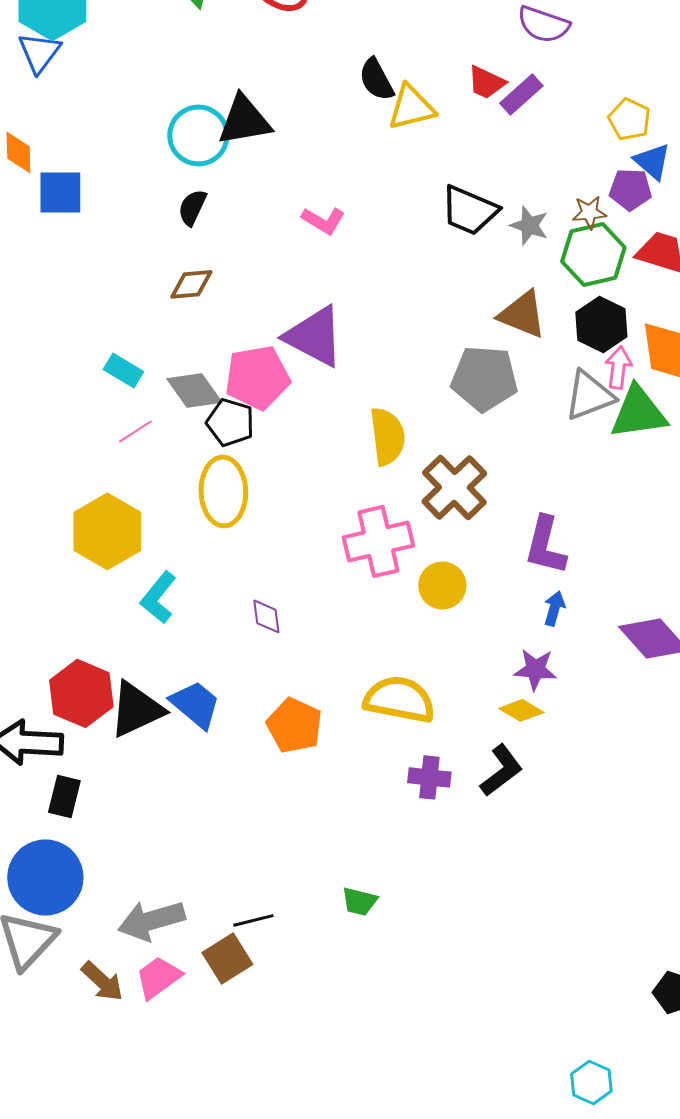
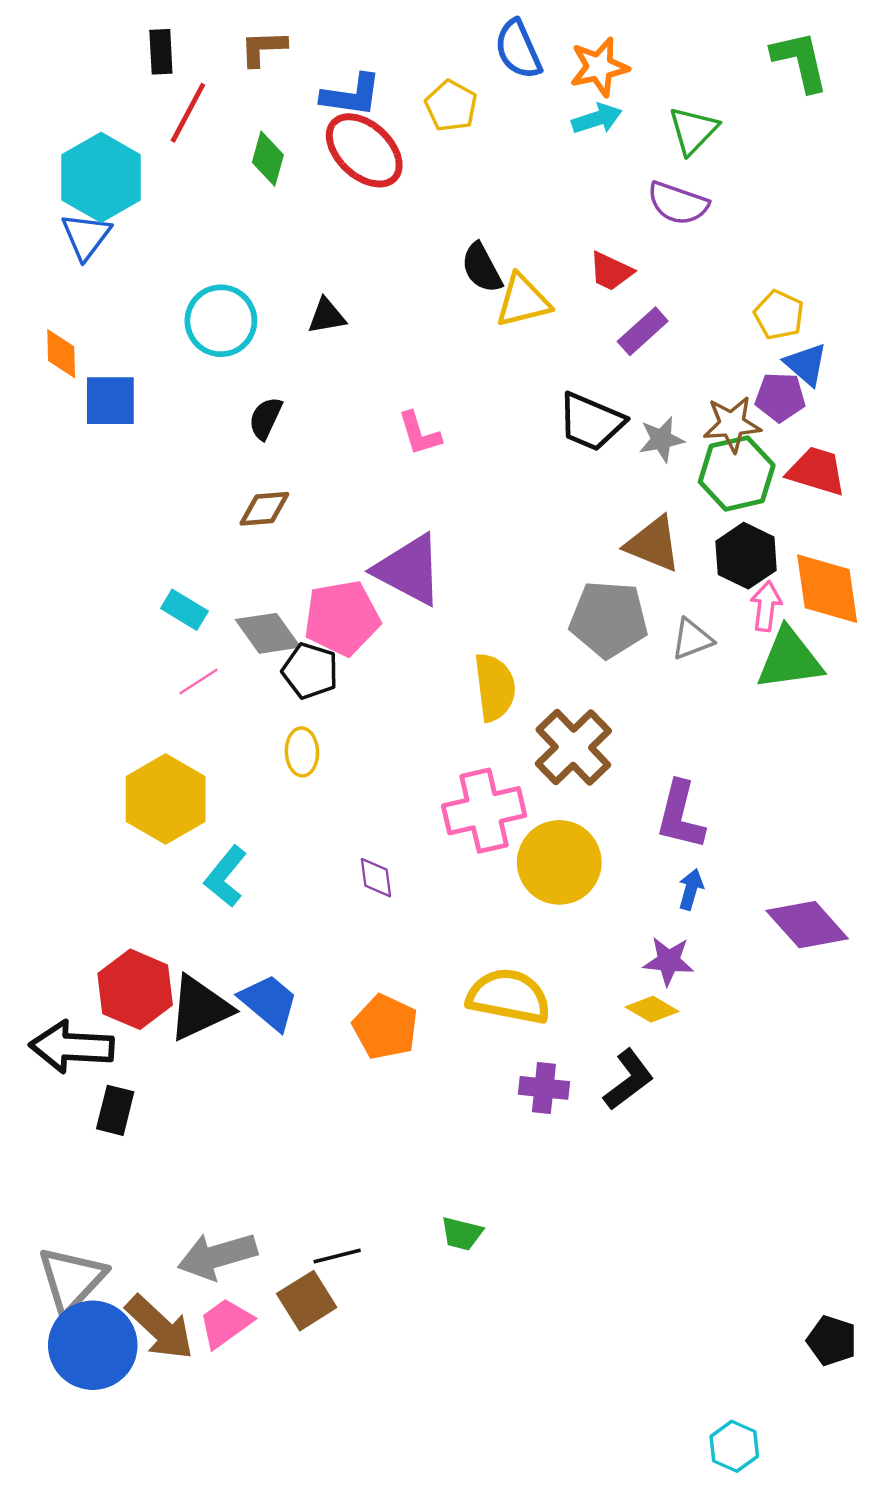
purple rectangle: (521, 94) -> (643, 331), moved
black triangle: (244, 120) -> (327, 316), size x0.6
cyan circle: (198, 135) -> (221, 321), moved
brown star: (589, 212) -> (732, 424), size x1.4
pink L-shape: (323, 220) -> (419, 434), turned 42
gray star: (529, 225) -> (661, 439), turned -30
gray triangle: (589, 395) -> (692, 639), moved, size x0.7
yellow ellipse: (223, 491) -> (302, 752), size x0.6
yellow circle: (442, 585) -> (559, 862), size x1.5
purple diamond: (266, 616) -> (376, 878), moved
blue circle: (45, 877) -> (93, 1345), moved
brown arrow: (102, 981) -> (160, 1328), size x1.4

